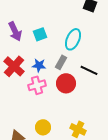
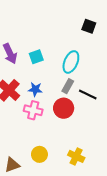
gray rectangle: (61, 62) -> (68, 86), moved
pink cross: (37, 85) -> (33, 110), turned 30

